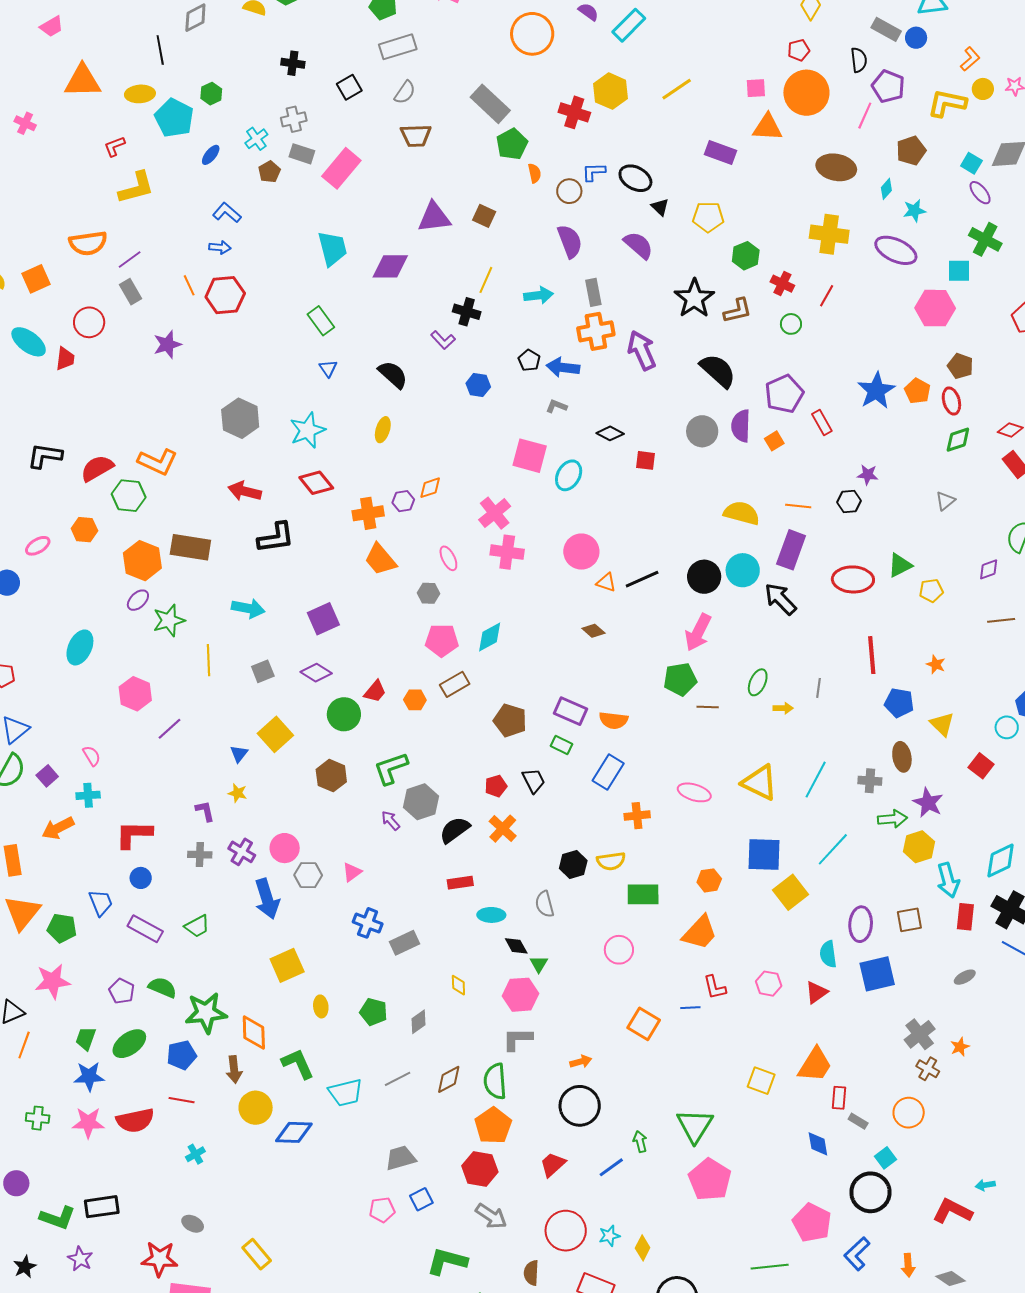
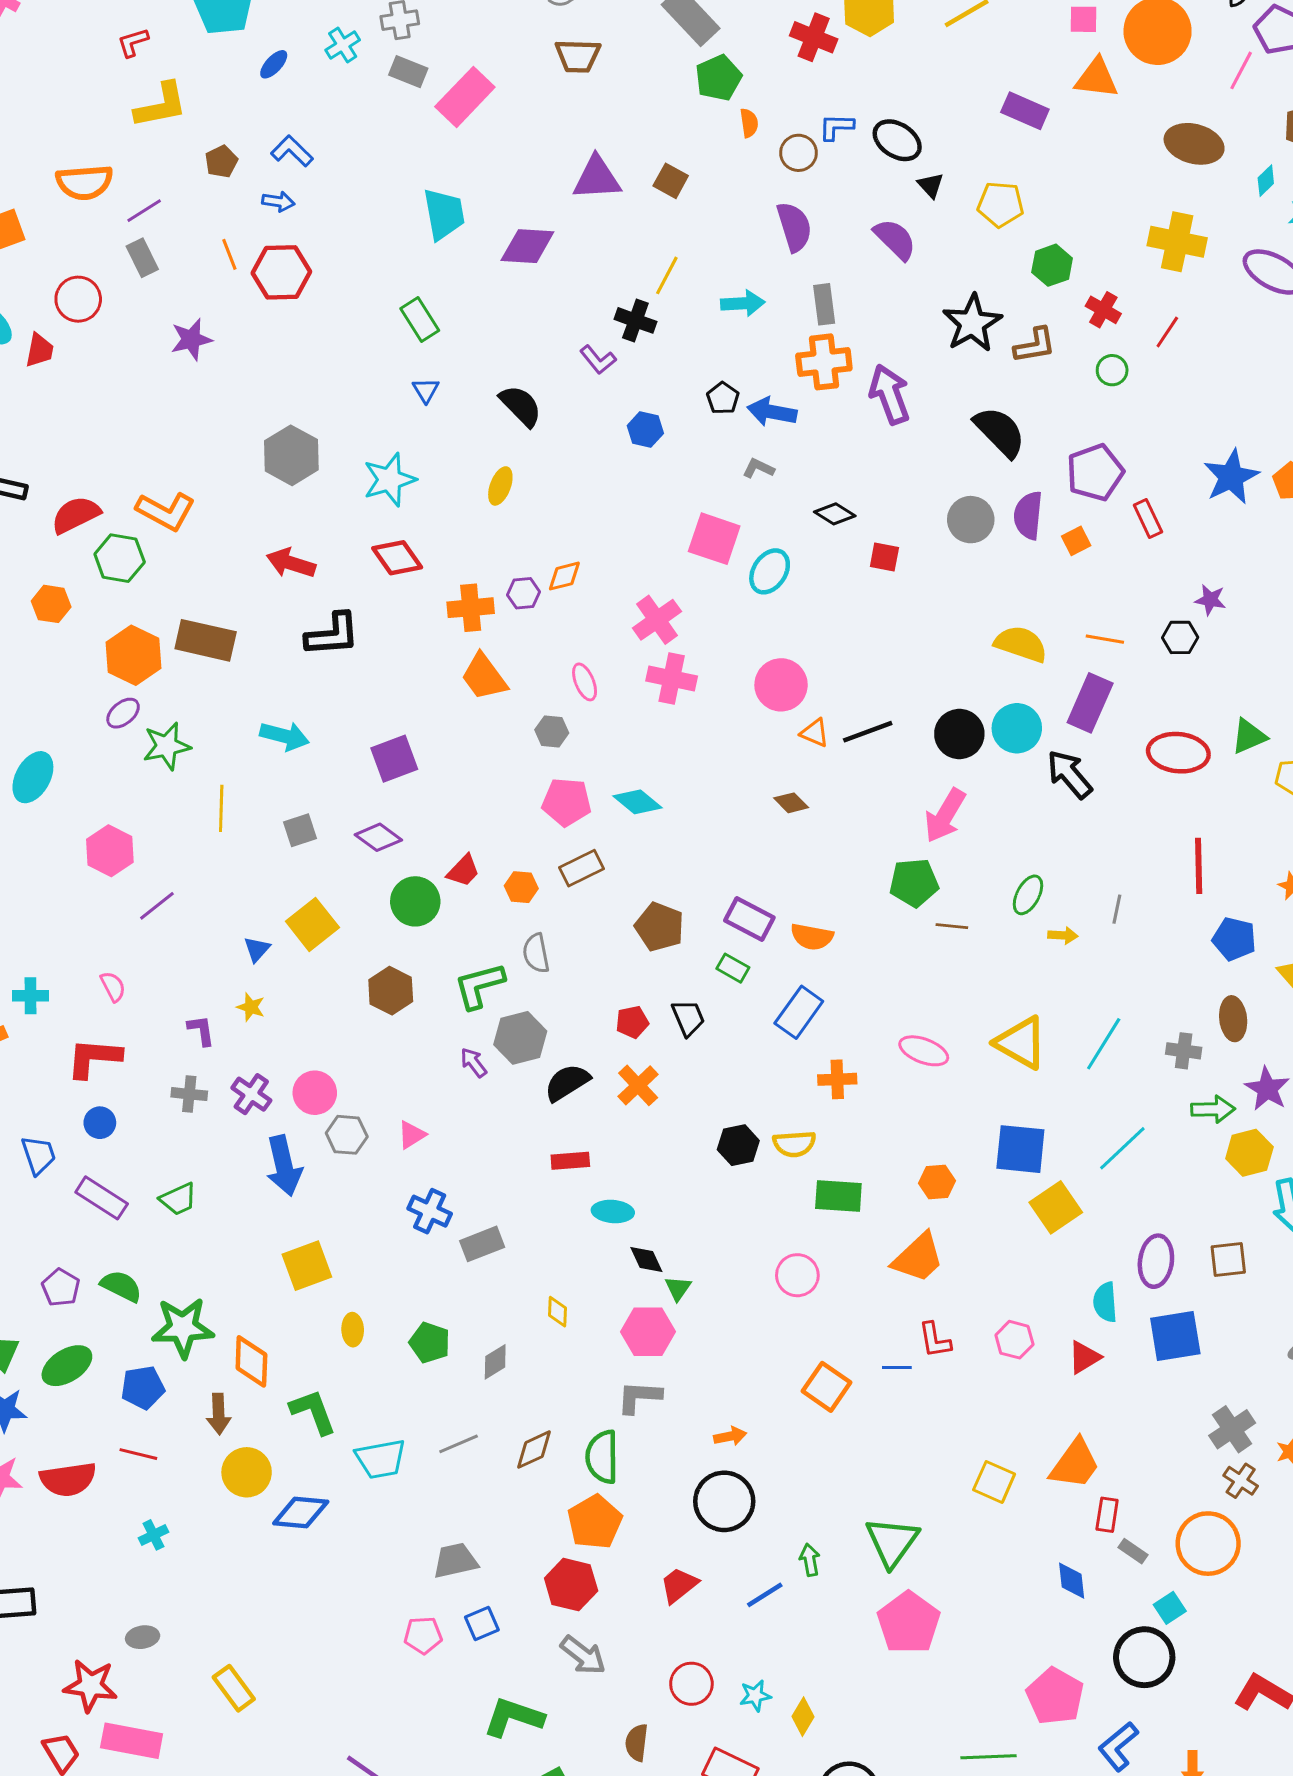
brown pentagon: (269, 172) -> (221, 162), moved
cyan diamond: (490, 637) -> (637, 802), turned 64
pink semicircle: (92, 756) -> (113, 987), moved
gray semicircle: (545, 904) -> (536, 953), moved
orange circle: (909, 1113) -> (1208, 1544), size x1.4
gray ellipse: (193, 1224) -> (143, 1637), turned -40
red circle: (566, 1231) -> (691, 1684), size x0.7

